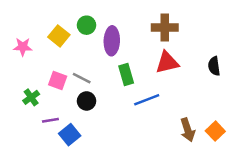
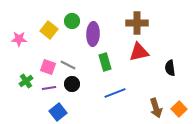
black semicircle: (214, 66) -> (170, 68), moved
blue line: (147, 100) -> (115, 93), moved
purple line: (50, 120) -> (49, 88), moved

